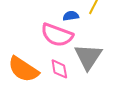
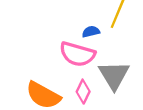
pink diamond: (59, 69) -> (83, 92), turned 40

